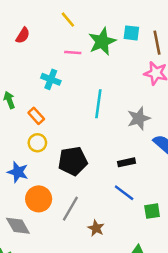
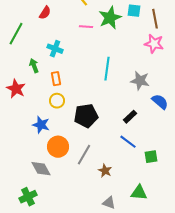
cyan cross: (51, 79) -> (55, 49), moved
orange rectangle: (36, 116) -> (56, 79), turned 32
gray star: (139, 118) -> (140, 81), turned 30
black rectangle: (126, 162) -> (130, 117), turned -32

